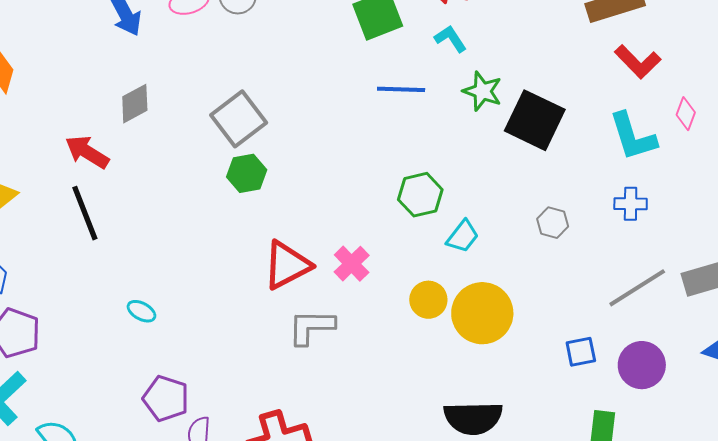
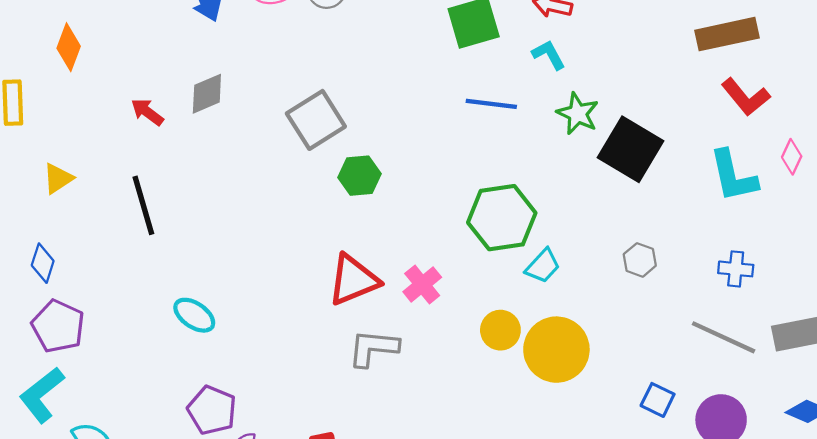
red arrow: (87, 152) -> (147, 112), moved, size x0.7
green hexagon: (247, 173) -> (360, 176), moved
green hexagon: (420, 195) -> (502, 218), size x1.4
blue cross: (631, 204) -> (736, 269), moved
gray line: (637, 288) -> (724, 337), turned 52
cyan ellipse: (141, 311) -> (194, 315), size x1.4
blue square: (581, 352) -> (658, 400), turned 32

